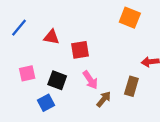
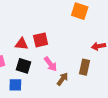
red triangle: (51, 37) -> (22, 44), moved
blue square: (46, 103) -> (15, 85), turned 32

